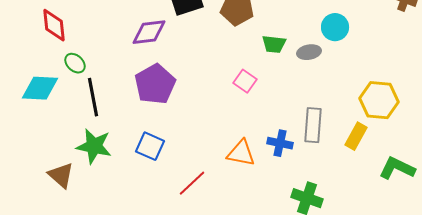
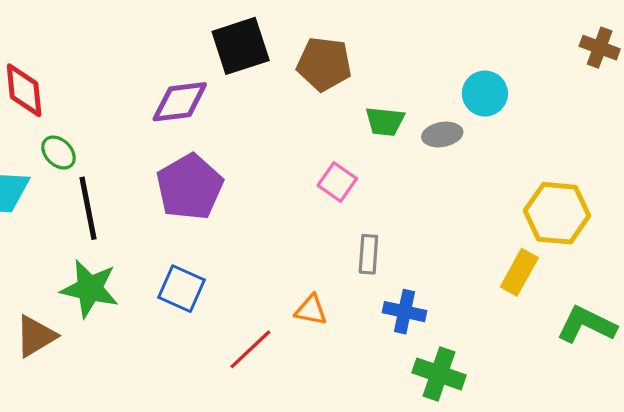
gray rectangle: (313, 125) -> (368, 254), moved, size x0.7
blue cross: (280, 143) -> (405, 312), moved
orange triangle: (241, 153) -> (311, 310), moved, size x0.7
brown triangle: (61, 175) -> (36, 336), turned 48

